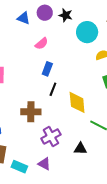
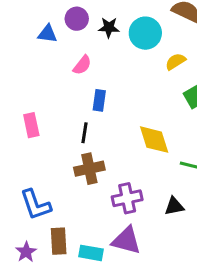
black star: (66, 15) -> (109, 27), moved
black line: (53, 89) -> (84, 133), moved
purple cross: (51, 137) -> (127, 198), turned 30
purple triangle: (44, 164) -> (126, 240), size x1.5

